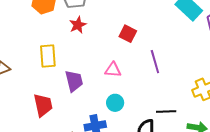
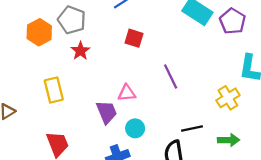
red square: (128, 34) -> (134, 38), moved
purple trapezoid: (74, 81) -> (107, 112), moved

